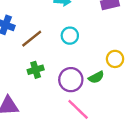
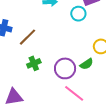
cyan circle: (70, 36) -> (78, 14), moved

